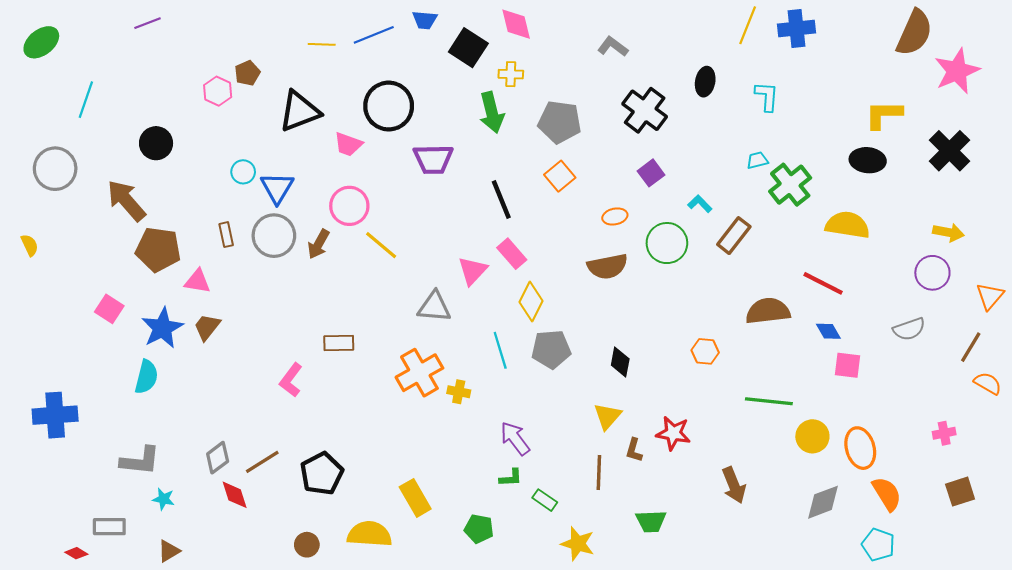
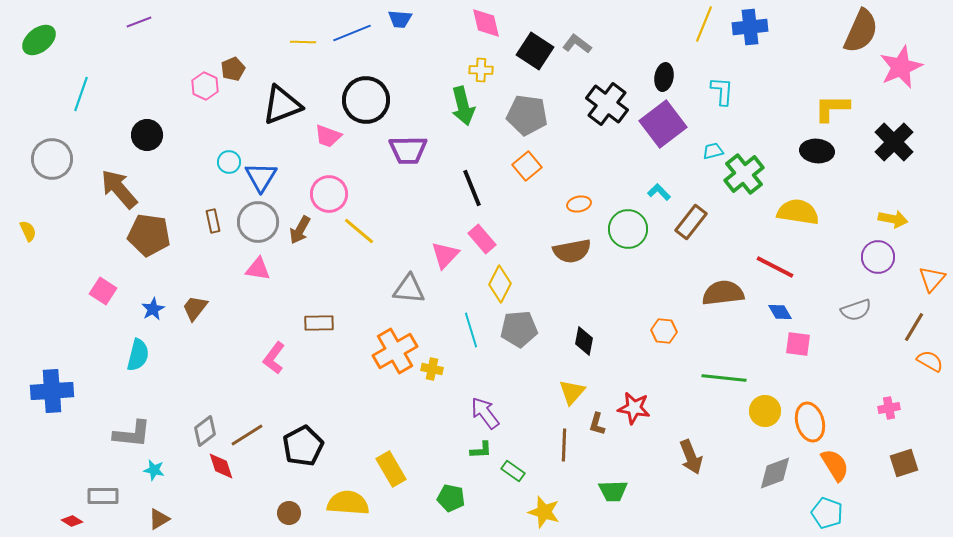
black square: (468, 48) -> (535, 51), moved
purple square: (651, 173) -> (663, 124), moved, size x1.8
pink triangle: (197, 281) -> (258, 269), moved
blue star: (162, 328) -> (153, 309), size x0.6

